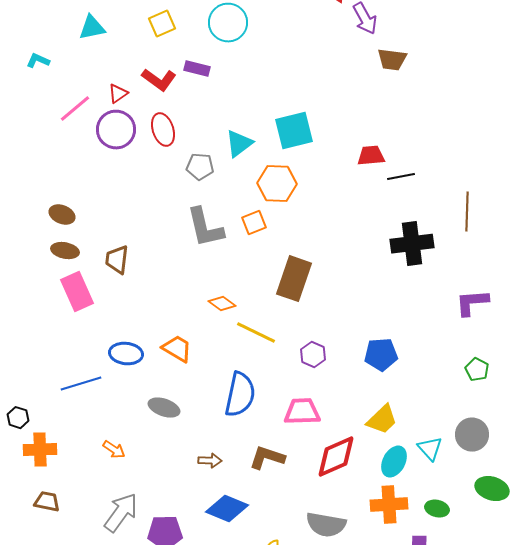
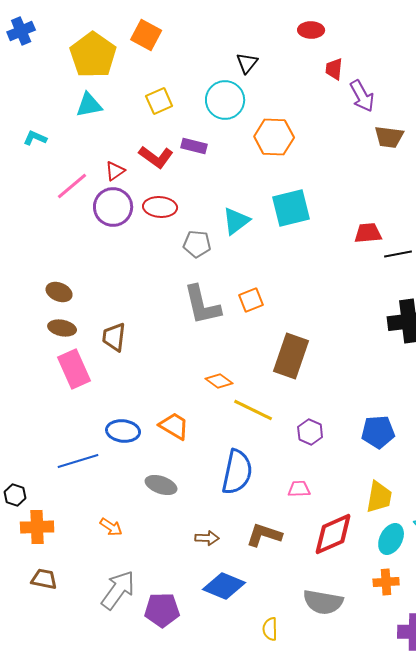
red ellipse: (163, 130) -> (160, 207), turned -68
orange hexagon: (277, 184) -> (274, 137), moved
pink trapezoid: (302, 412) -> (299, 489), size x0.6
yellow trapezoid: (382, 420) -> (379, 497), turned -36
orange cross: (389, 505) -> (386, 582), size x0.7

